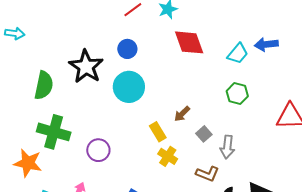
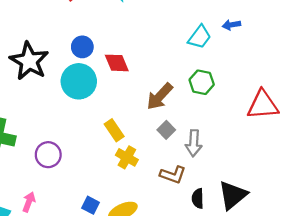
red diamond: (189, 42) -> (117, 63), moved, size x0.7
blue arrow: (266, 44) -> (231, 25), size x0.7
blue circle: (127, 49) -> (82, 47), moved
brown arrow: (182, 114) -> (160, 96), moved, size x1.5

